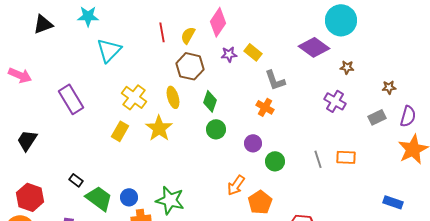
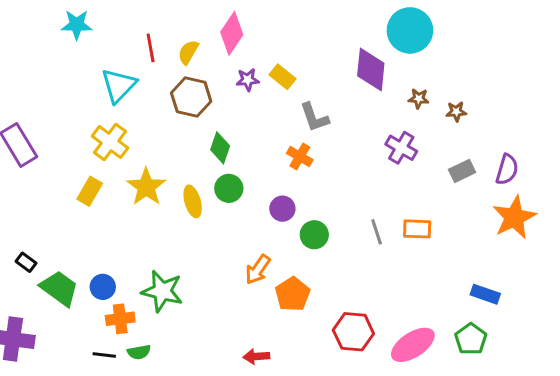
cyan star: (88, 16) -> (77, 25), moved
purple diamond: (314, 47) -> (371, 70), turned 60
cyan triangle: (109, 50) -> (119, 85), moved
brown star: (389, 87) -> (456, 112), moved
yellow ellipse: (173, 97) -> (193, 201), moved

